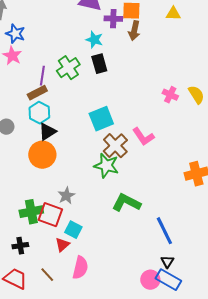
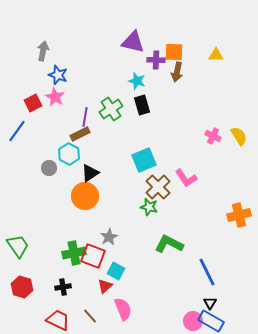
cyan hexagon: (39, 113) -> (69, 154), moved
green star: (106, 166) -> (149, 207), size x0.7
pink semicircle: (80, 268) -> (123, 309), turned -35

